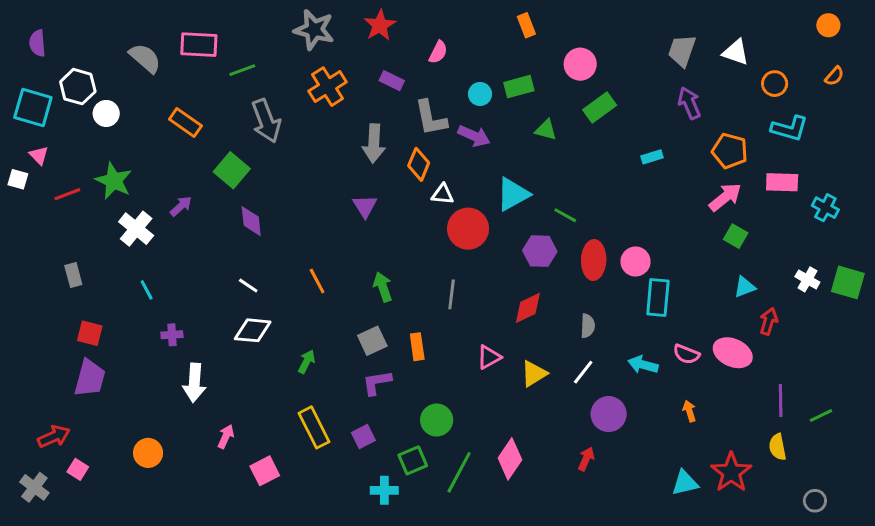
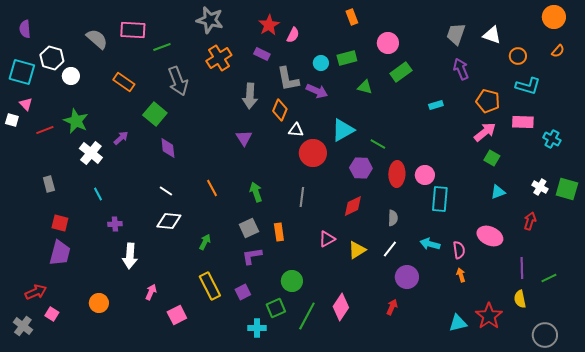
red star: (380, 25) -> (269, 25), moved
orange circle: (828, 25) -> (554, 17), size x1.5
red arrow: (769, 321) -> (530, 221), moved
pink semicircle: (686, 354) -> (459, 250), moved, turned -120
gray circle: (815, 501) -> (545, 335), size x1.6

